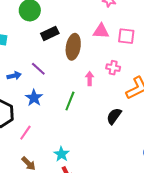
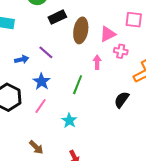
pink triangle: (101, 31) -> (108, 34), moved, turned -30
pink line: (25, 133) -> (41, 106), moved
cyan star: (61, 154) -> (69, 120), moved

